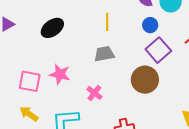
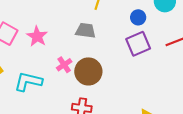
brown circle: (145, 80) -> (88, 71), moved

